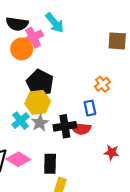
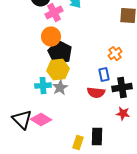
orange circle: (22, 49) -> (51, 37), moved
cyan cross: (21, 121) -> (43, 86), turned 35
black cross: (65, 126) -> (122, 88), moved
black rectangle: (50, 164) -> (97, 137), moved

